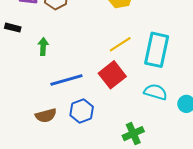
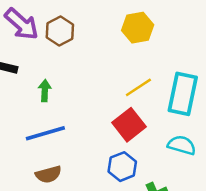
blue line: (66, 80) -> (45, 133), moved
blue hexagon: (82, 111) -> (122, 167), moved

